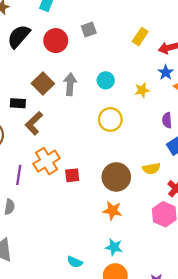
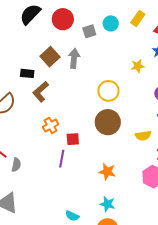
gray square: (89, 30) -> (89, 31), moved
cyan circle: (106, 80) -> (111, 23), moved
orange cross: (47, 161) -> (51, 126), size x0.7
purple line: (19, 175) -> (62, 159), moved
brown circle: (116, 177) -> (108, 122), moved

